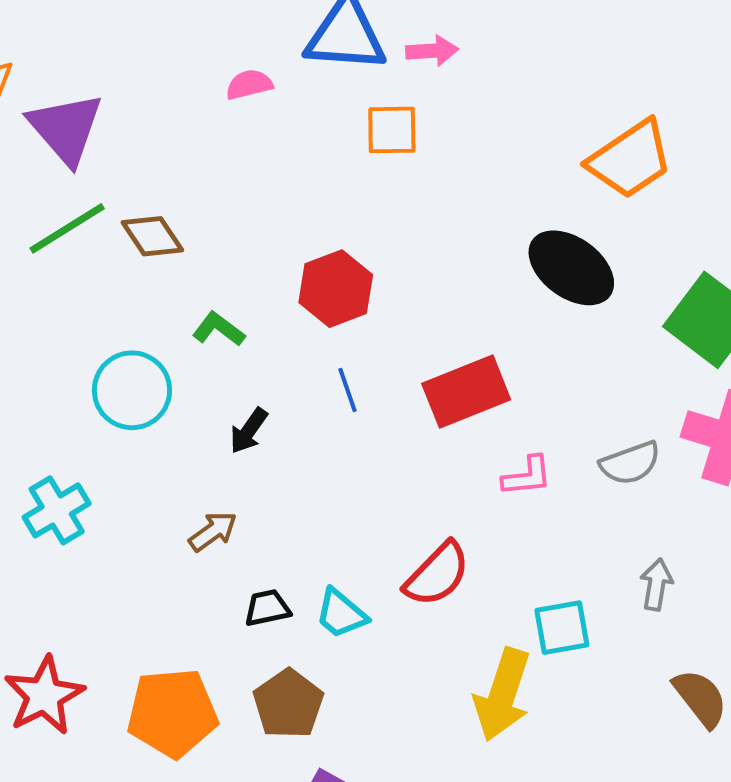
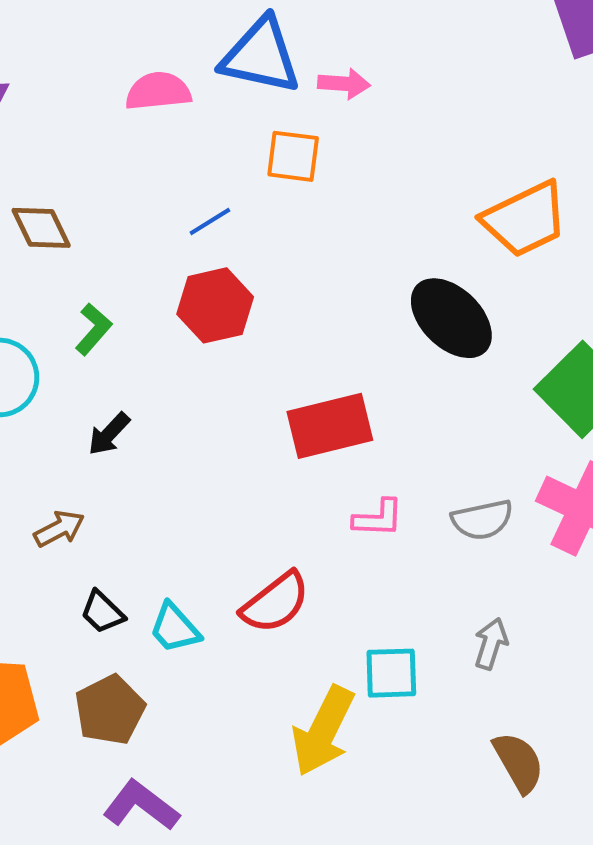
pink semicircle: (249, 84) -> (158, 91), size x1.4
green L-shape: (219, 329) -> (93, 329), turned 86
blue line: (348, 390) -> (210, 222), moved, turned 69
black trapezoid: (267, 608) -> (102, 612), turned -132

